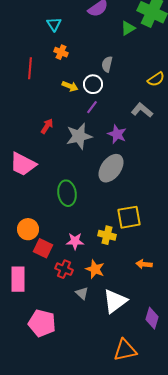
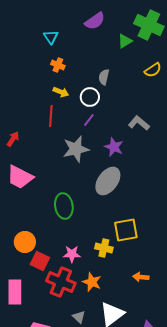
red line: (30, 68) -> (51, 116), moved
yellow semicircle: (156, 79) -> (153, 70), moved
yellow arrow: (70, 86) -> (61, 92), moved
red arrow: (47, 126) -> (13, 139), moved
red cross: (64, 269) -> (61, 282), size x1.6
gray triangle: (82, 293) -> (79, 317), moved

